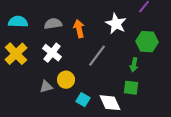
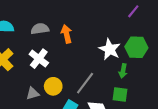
white star: (116, 24) -> (110, 49), moved
gray line: (97, 56) -> (85, 83), moved

